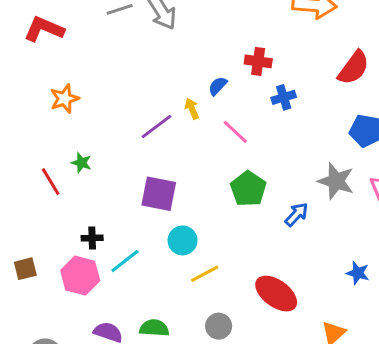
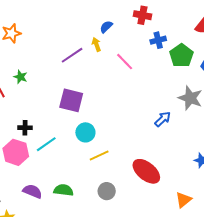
blue semicircle: (218, 86) -> (106, 27), moved
green pentagon: (248, 189) -> (181, 56), moved

